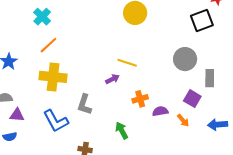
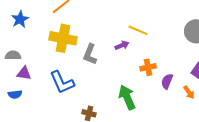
gray L-shape: (84, 104) -> (90, 54), moved
purple semicircle: (160, 111) -> (167, 81), turned -63
green arrow: (122, 130) -> (127, 97), size x1.4

